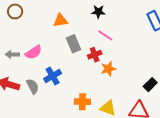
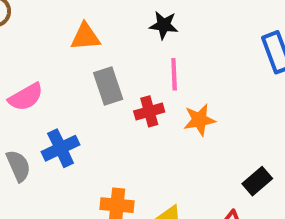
pink line: (105, 35) -> (174, 74), turned 49
orange star: (108, 69) -> (199, 120), moved

